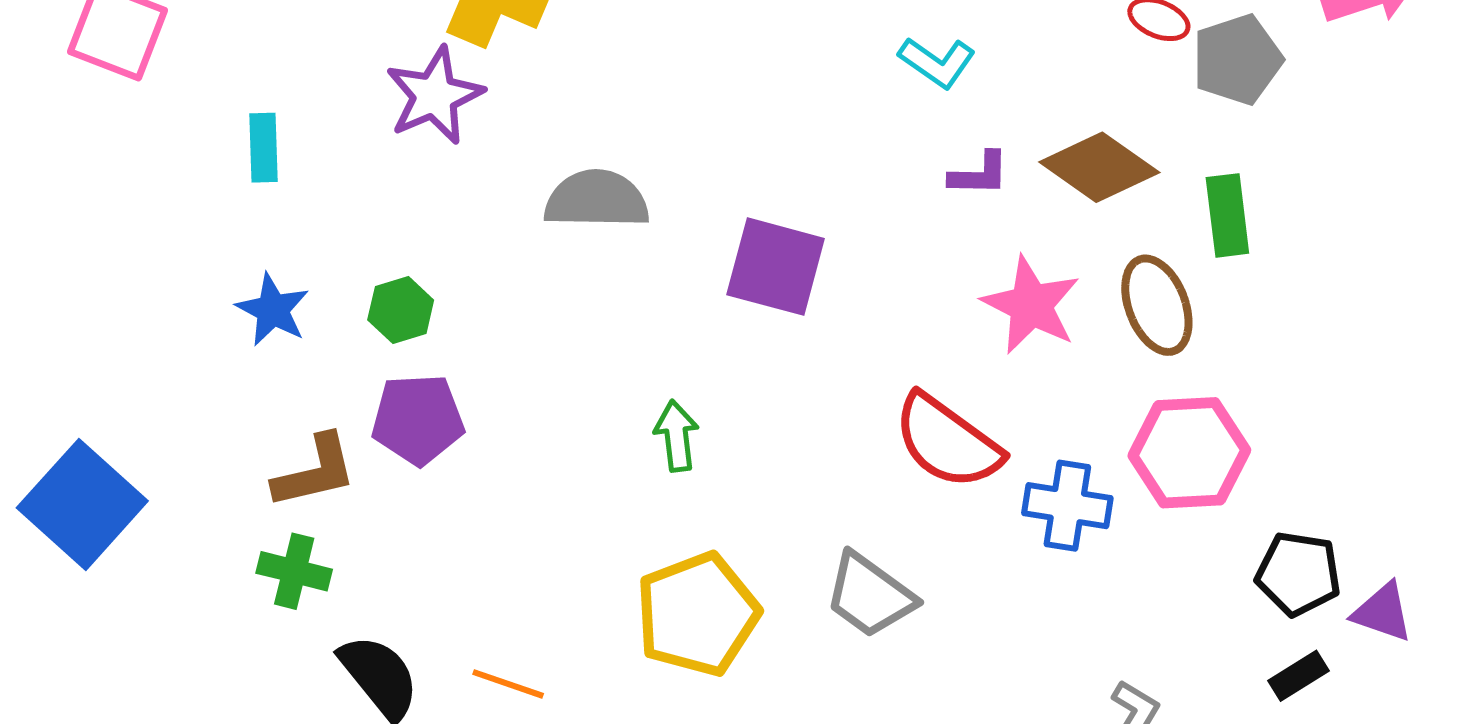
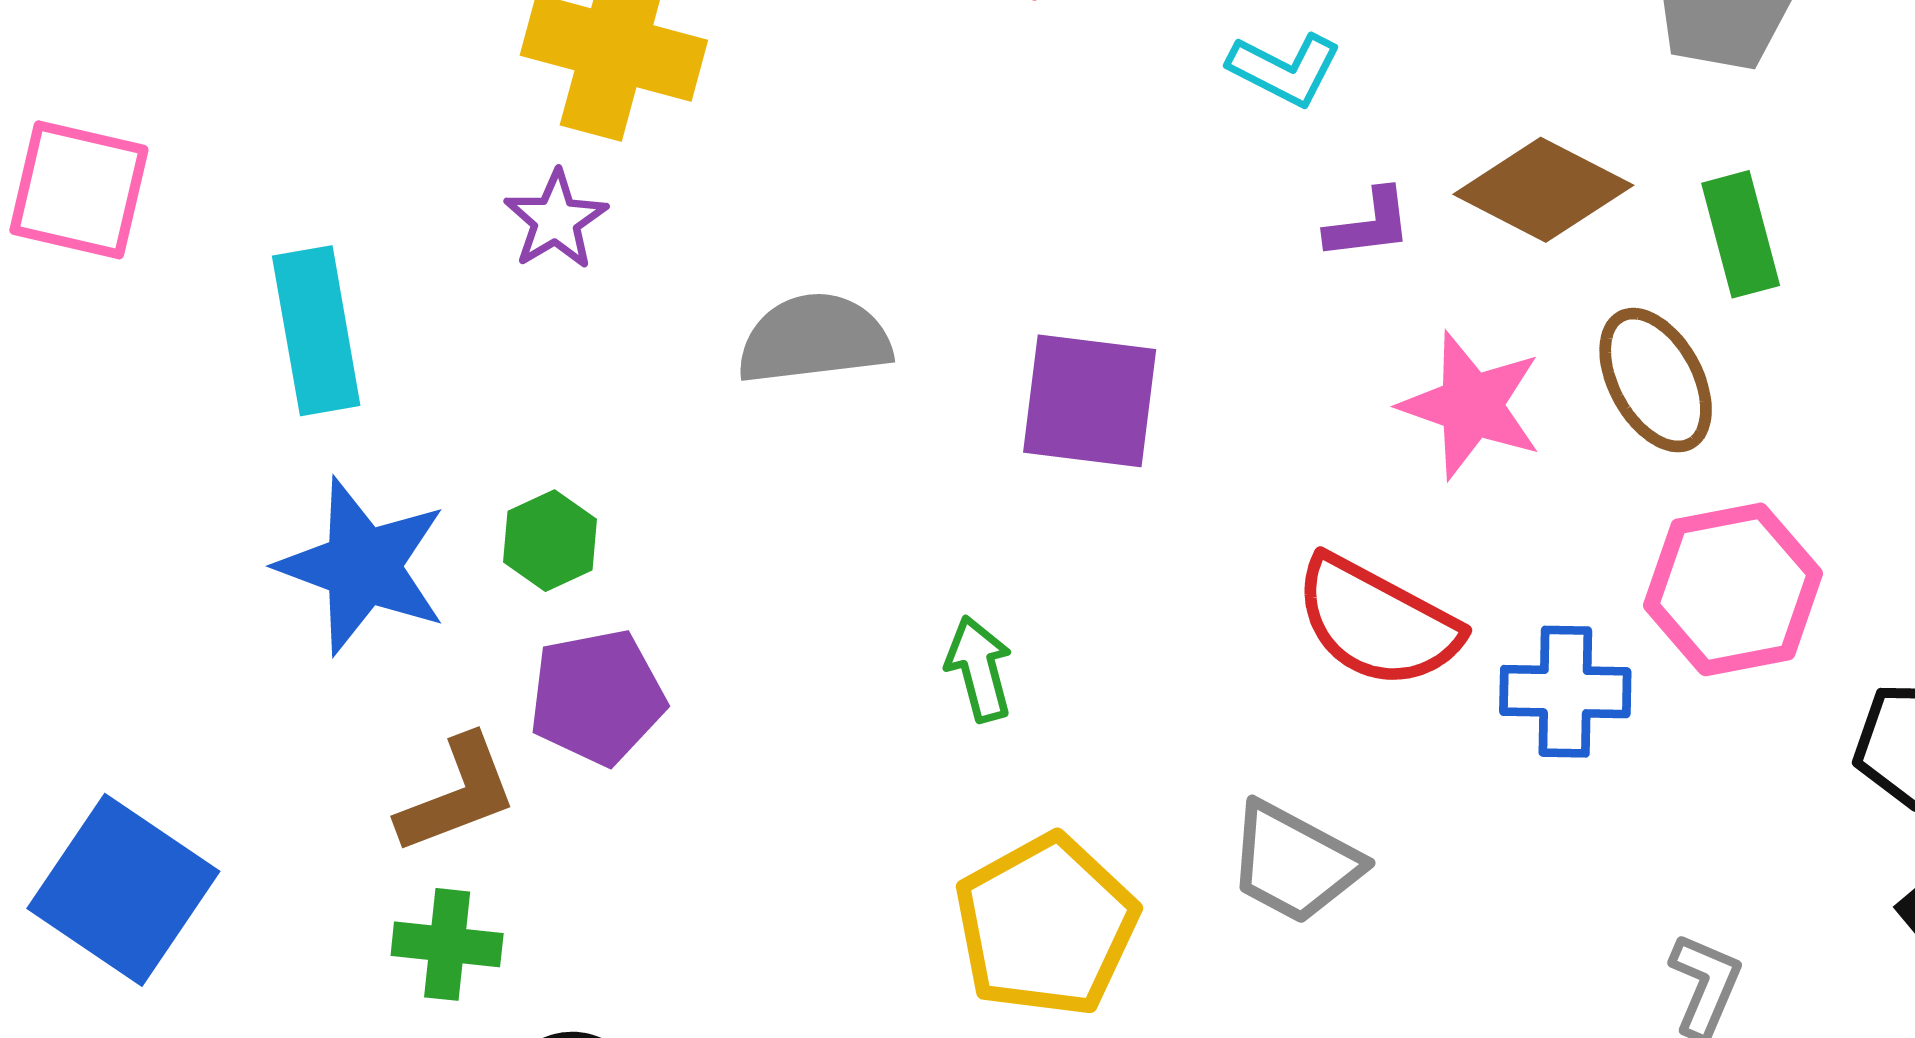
purple star: (434, 96) -> (556, 220), size x0.7
cyan rectangle: (264, 148) -> (316, 331), size x1.6
blue star: (273, 310) -> (363, 566), size x1.6

